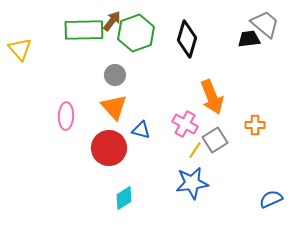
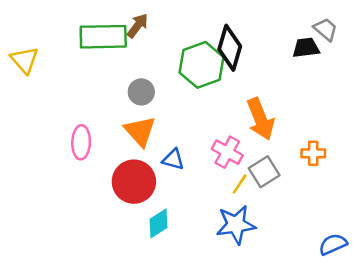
gray trapezoid: (265, 24) -> (326, 29), size x0.7
green hexagon: (136, 33) -> (201, 65), moved
cyan diamond: (124, 198) -> (158, 223), moved

